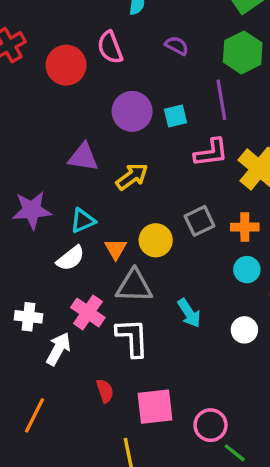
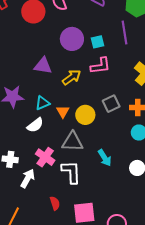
pink L-shape: (211, 153) -> (100, 66), moved
orange triangle: (116, 249) -> (63, 112), moved

